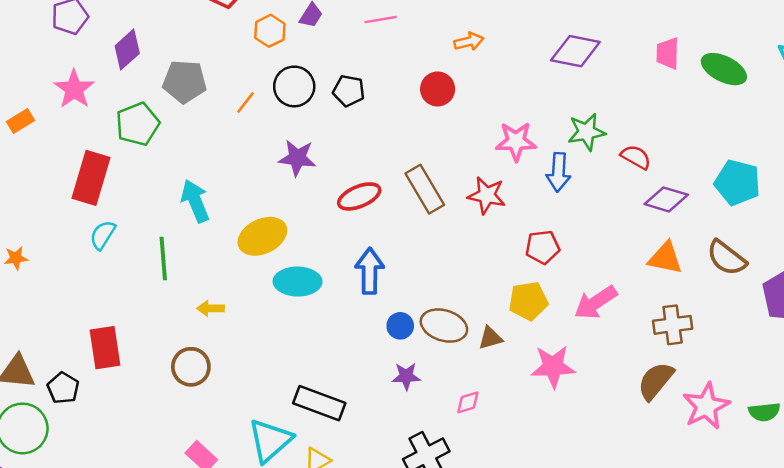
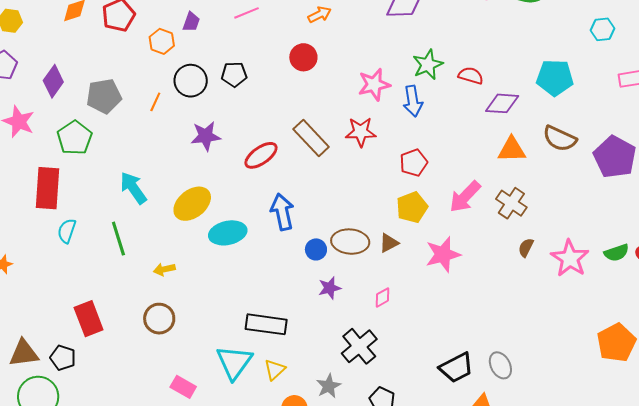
brown cross: (673, 325) -> (511, 203), moved, turned -36
brown semicircle: (656, 381) -> (526, 248), size x0.6

